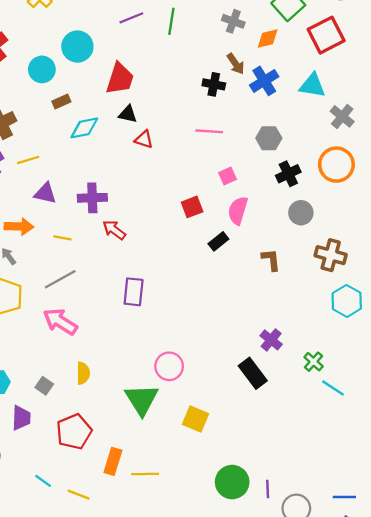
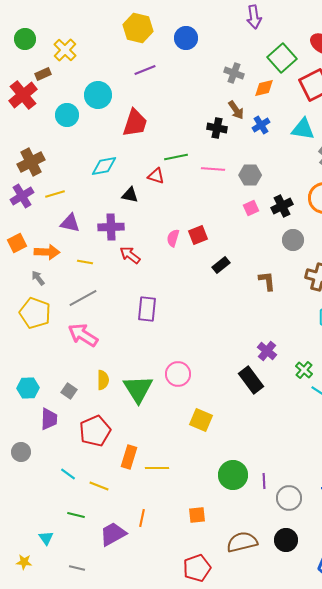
green line: (171, 21) -> (176, 157), moved, turned 70
blue cross: (264, 81) -> (261, 125), size x0.7
brown rectangle: (61, 102) -> (43, 74), moved
black triangle: (128, 114) -> (130, 195), moved
gray hexagon: (269, 138) -> (250, 175), moved
pink square: (228, 176) -> (251, 208), moved
pink semicircle: (238, 210) -> (173, 238), moved, size x0.7
green triangle: (142, 400) -> (138, 389), moved

